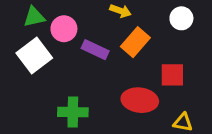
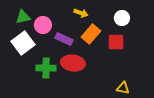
red square: (172, 75) -> (116, 42), moved
red ellipse: (140, 100) -> (73, 63), moved
green cross: (73, 112) -> (46, 68), moved

